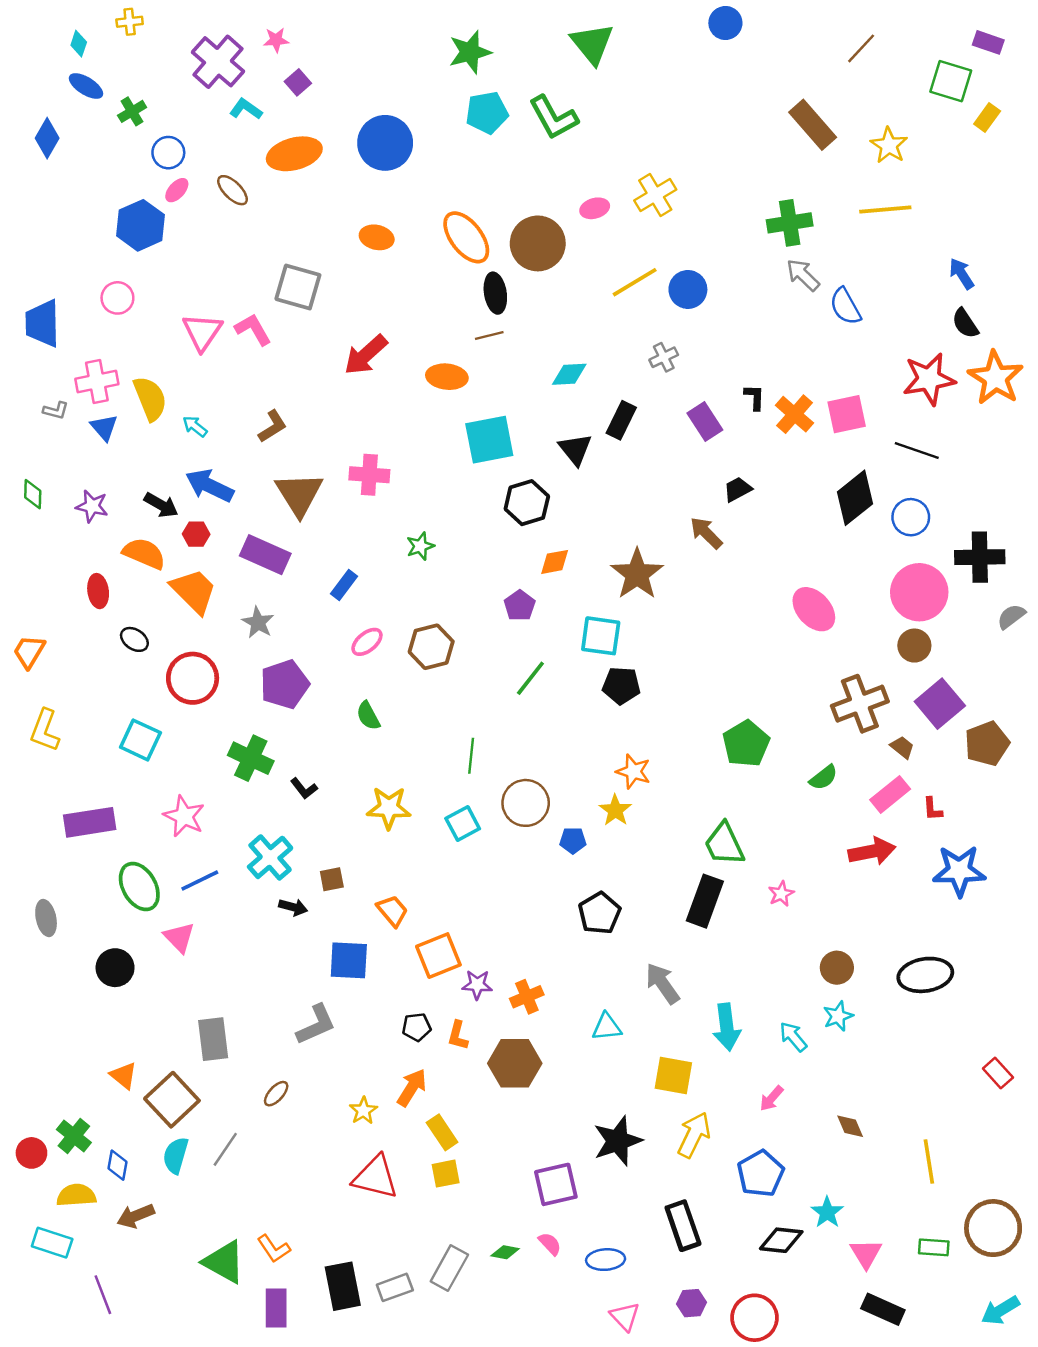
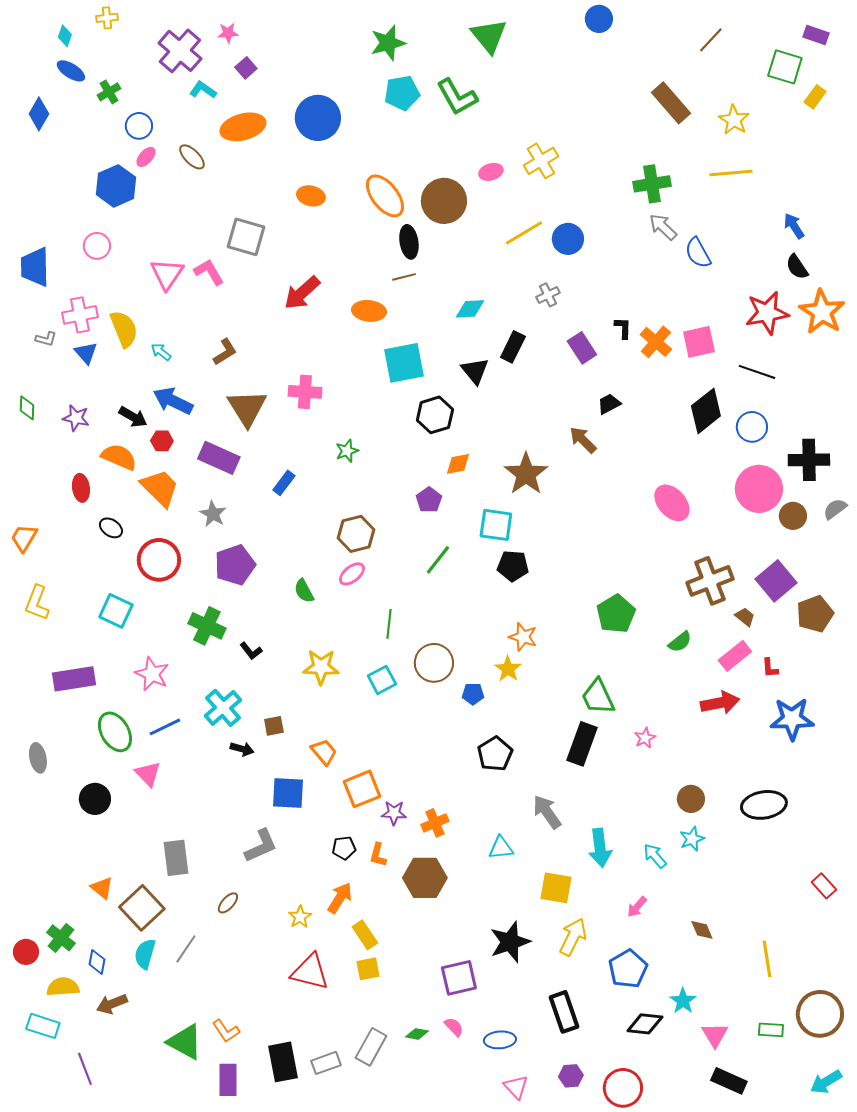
pink ellipse: (367, 642) -> (352, 574), moved
brown circle: (914, 646) -> (793, 516), moved

